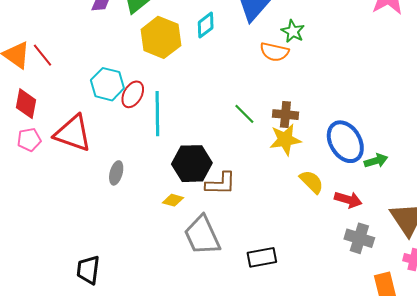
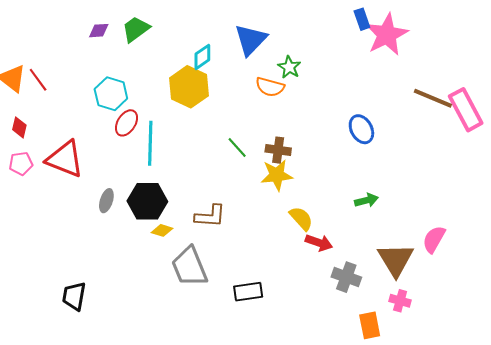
yellow hexagon: (161, 37) -> (189, 87), moved
cyan hexagon: (107, 84) -> (111, 94), moved
red diamond: (26, 104) -> (19, 127), size x0.7
blue ellipse: (345, 142) -> (361, 129), moved, size x0.7
black hexagon: (192, 164) -> (147, 201), moved
red arrow: (348, 200) -> (319, 243), moved

